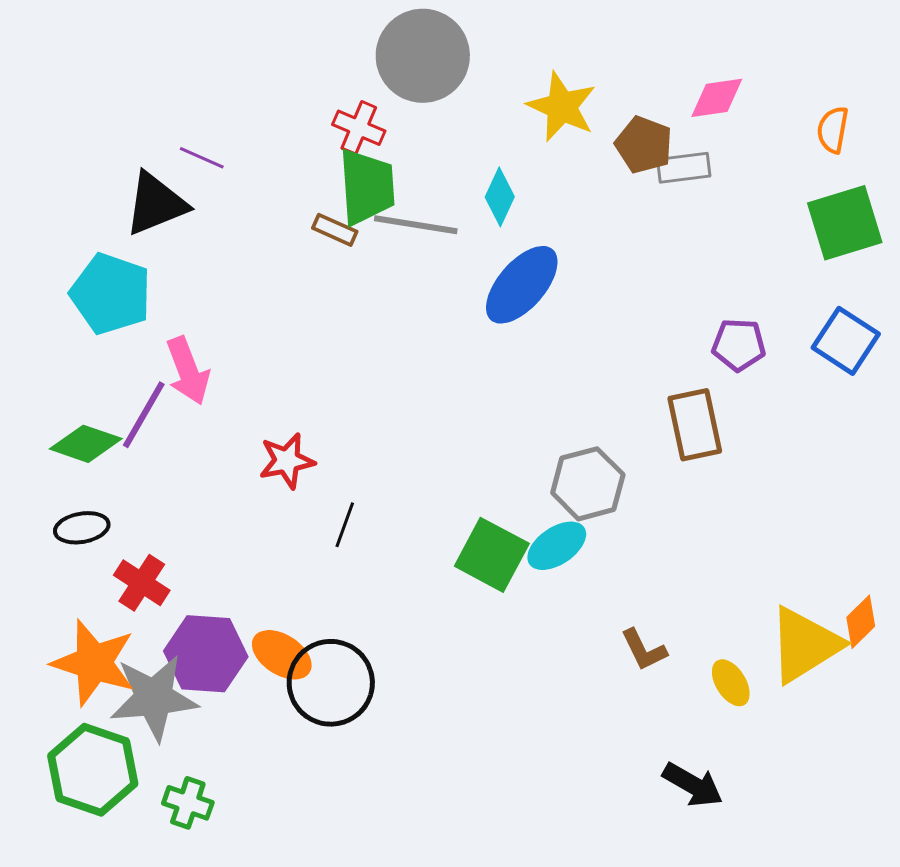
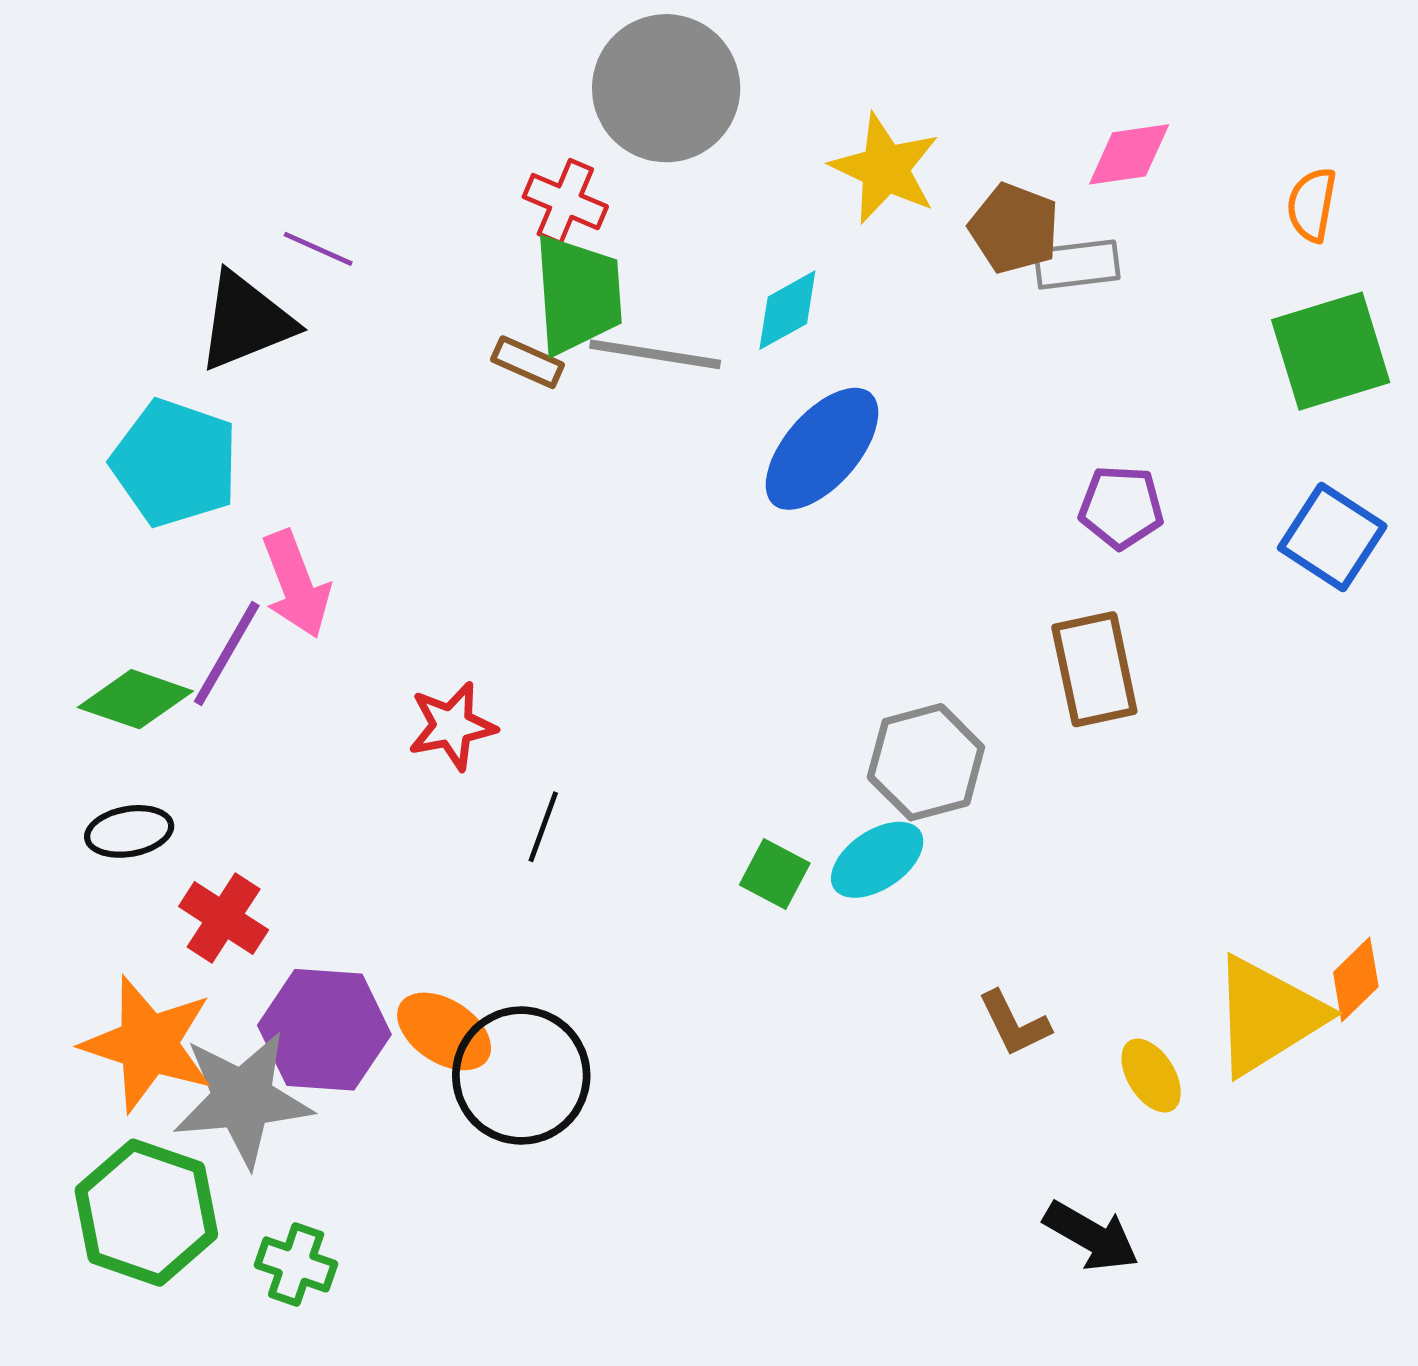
cyan diamond: (500, 197) -> (787, 310), turned 36
purple pentagon: (739, 345) -> (1121, 507), moved
green square: (492, 555) -> (775, 874), size x0.6

